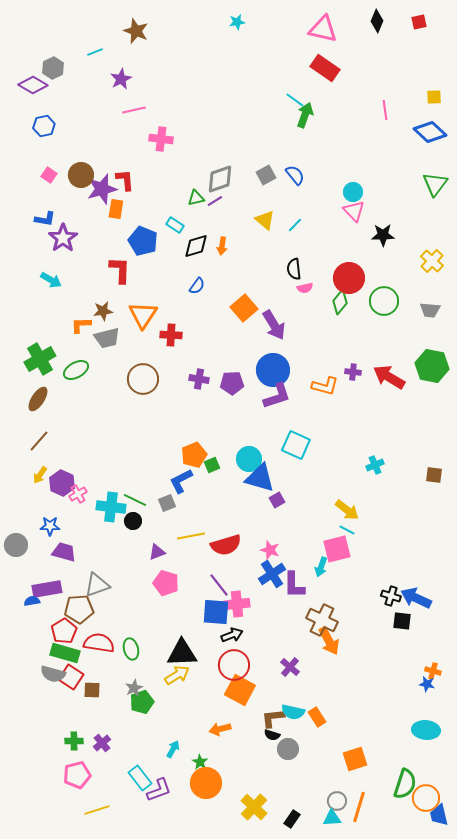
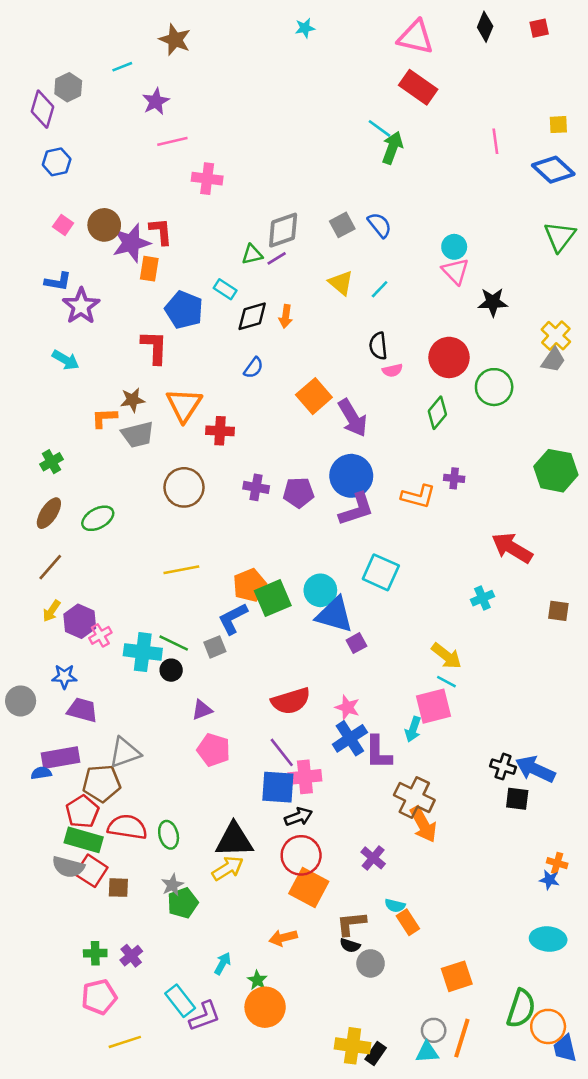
purple diamond: (33, 85) -> (42, 109), turned 76
green diamond: (340, 302) -> (437, 413), moved
gray trapezoid: (430, 310) -> (553, 360), moved, turned -60
green cross: (40, 359) -> (51, 462), size x0.6
green ellipse: (76, 370) -> (98, 518), moved
red arrow: (389, 377) -> (512, 548), moved
green square: (212, 465) -> (273, 598), size x1.8
yellow line: (191, 536) -> (181, 570), moved
cyan semicircle: (293, 712) -> (395, 906), moved, size x0.7
yellow cross: (254, 807) -> (353, 1046), moved, turned -36

